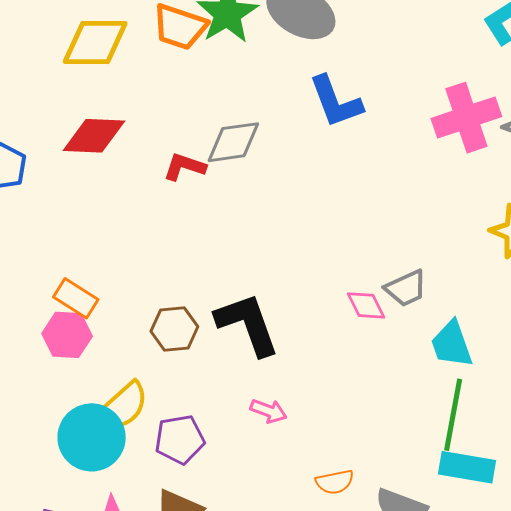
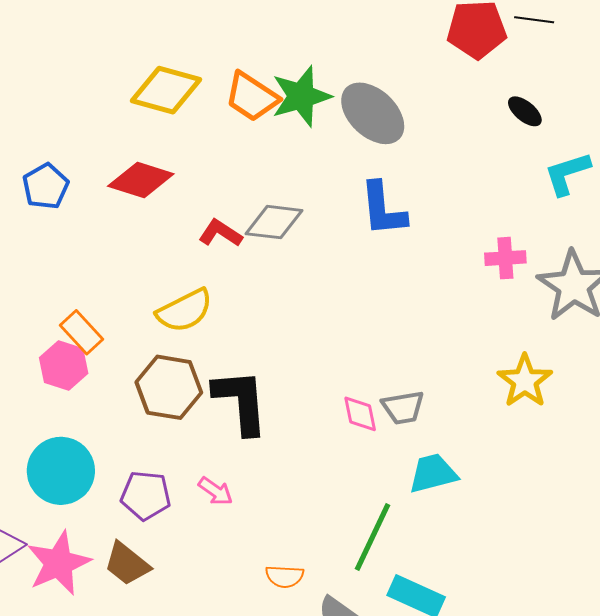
pink cross: (466, 118) -> (505, 258), size x0.6
brown hexagon: (174, 329) -> (169, 387), size x1.4
cyan trapezoid: (452, 344) -> (433, 473), turned 80
yellow semicircle: (122, 407) -> (185, 311), moved
pink arrow: (269, 411) -> (216, 491), moved
green line: (453, 415) -> (372, 537), moved

